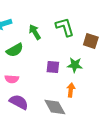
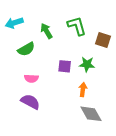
pink semicircle: (12, 79) -> (31, 78), moved
gray diamond: (55, 107) -> (91, 114), moved

